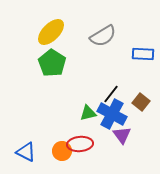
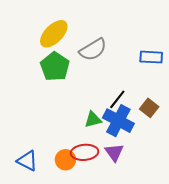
gray semicircle: (103, 36) -> (93, 50), moved
purple triangle: (122, 135) -> (114, 152), moved

